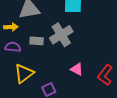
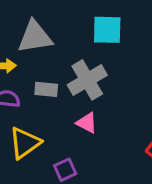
pink triangle: (77, 69) -> (87, 123), moved

